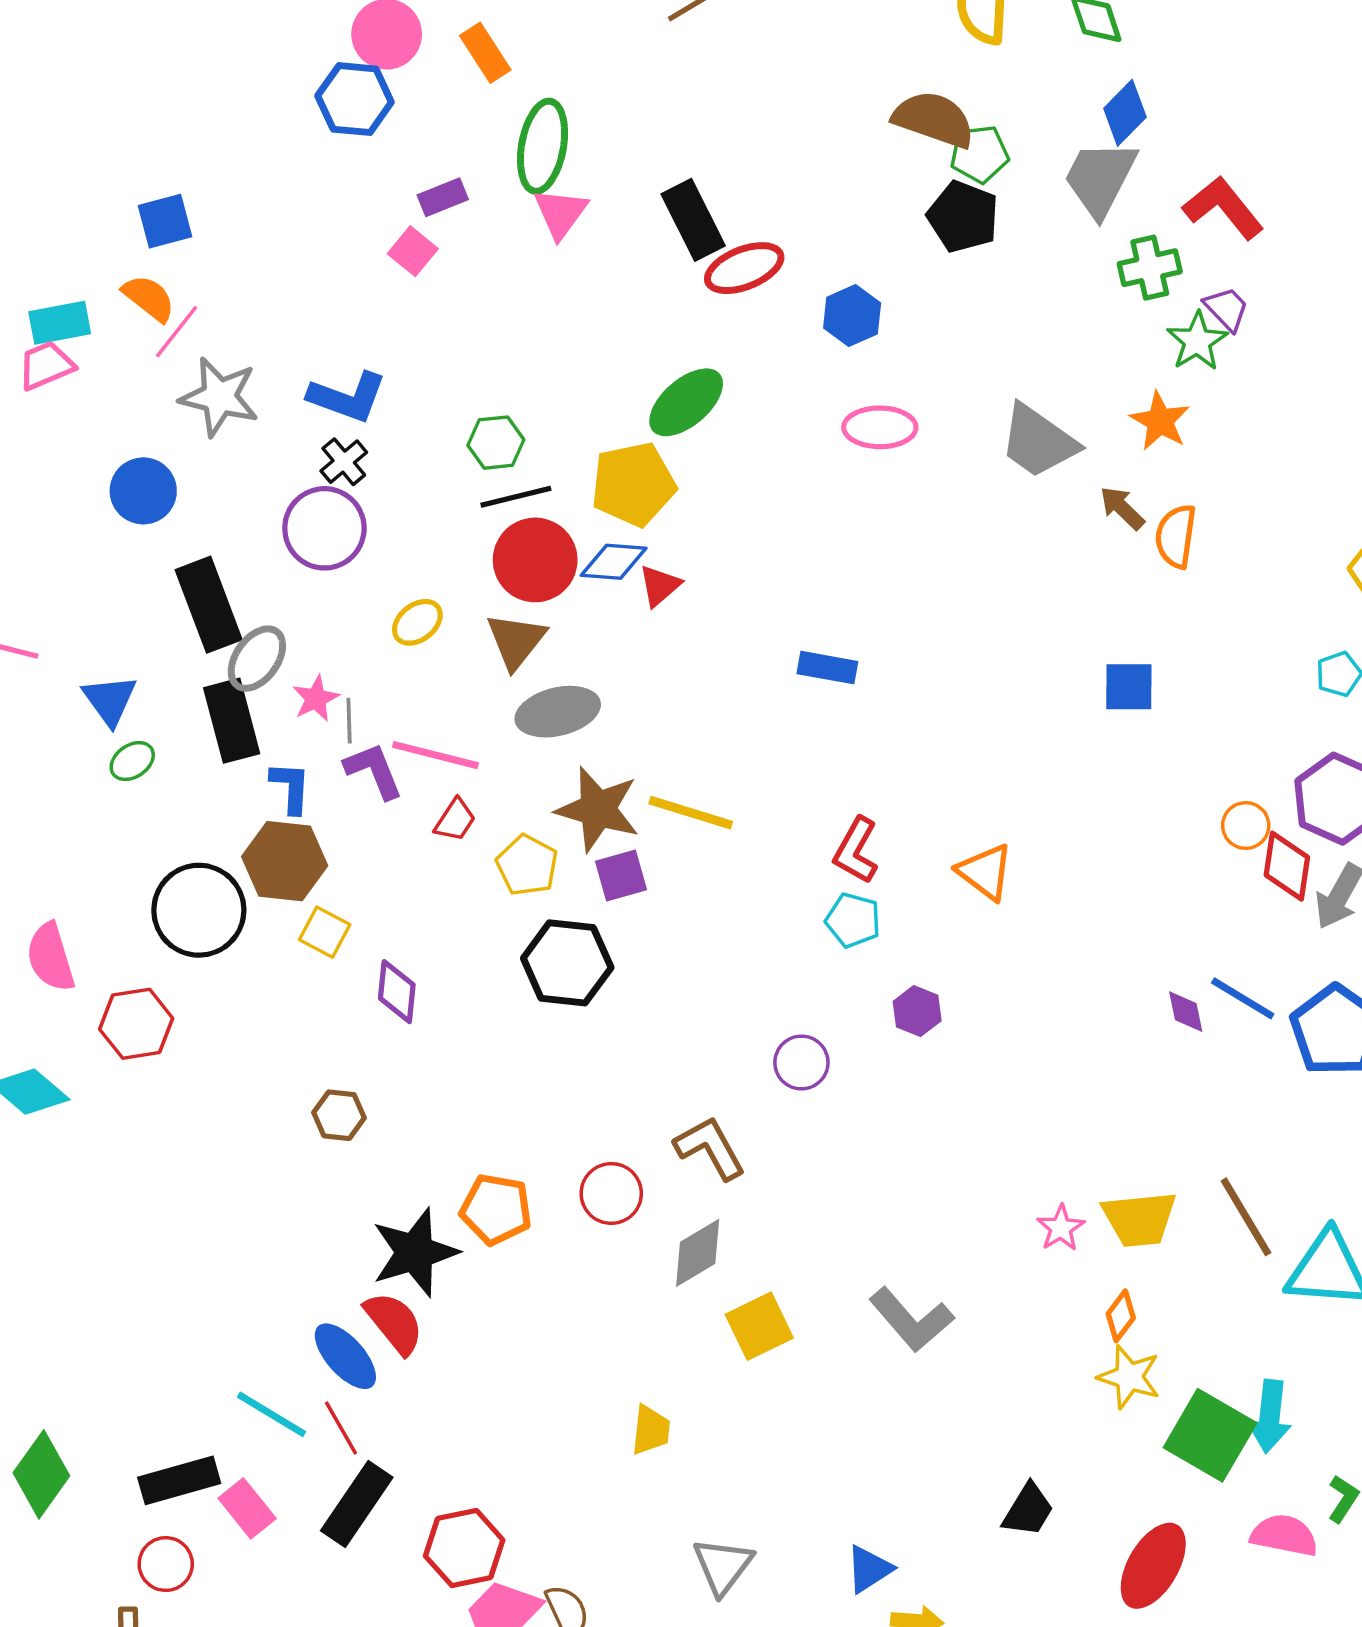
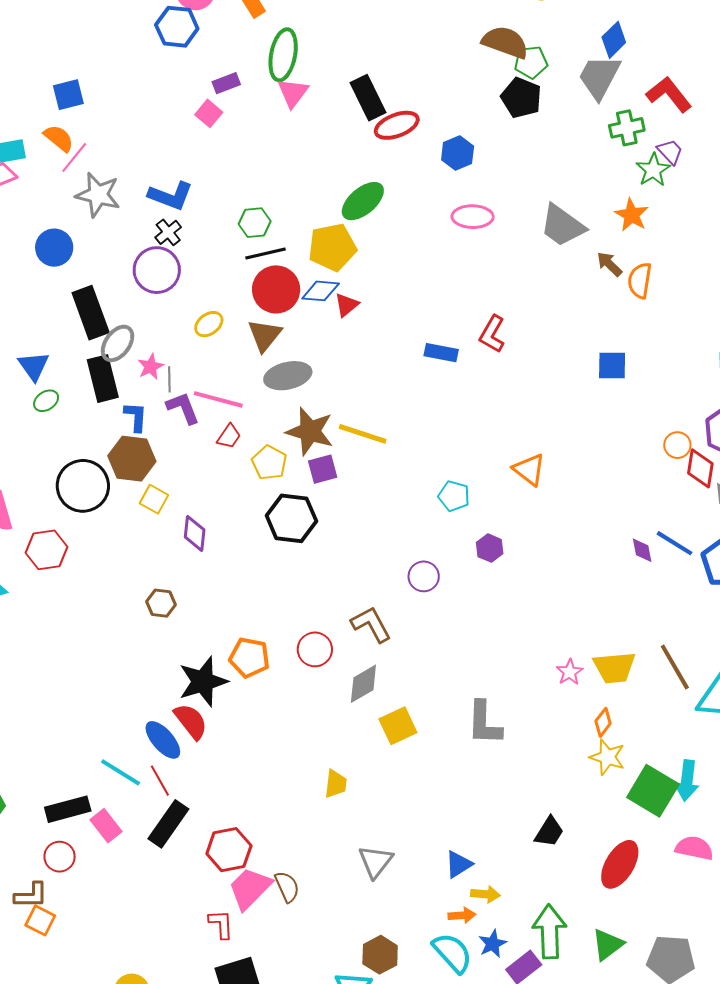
red L-shape: (856, 850) -> (492, 334), moved
gray L-shape: (911, 1320) -> (484, 723), turned 42

